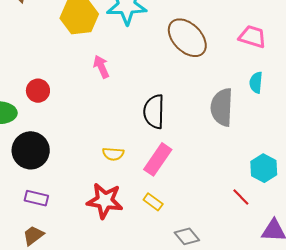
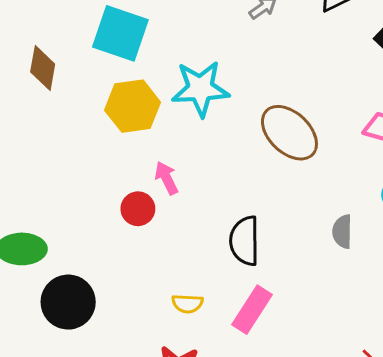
red circle: (38, 91) -> (138, 209), moved
gray semicircle: (222, 107) -> (342, 232), size x0.6

